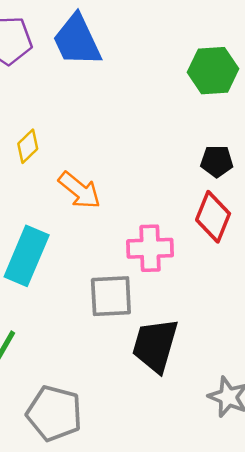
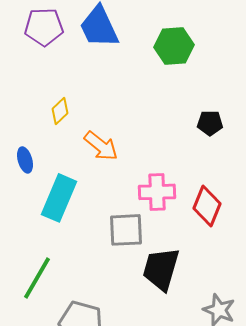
green hexagon: (213, 71) -> (174, 46), moved
red diamond: (213, 217) -> (207, 206), moved

